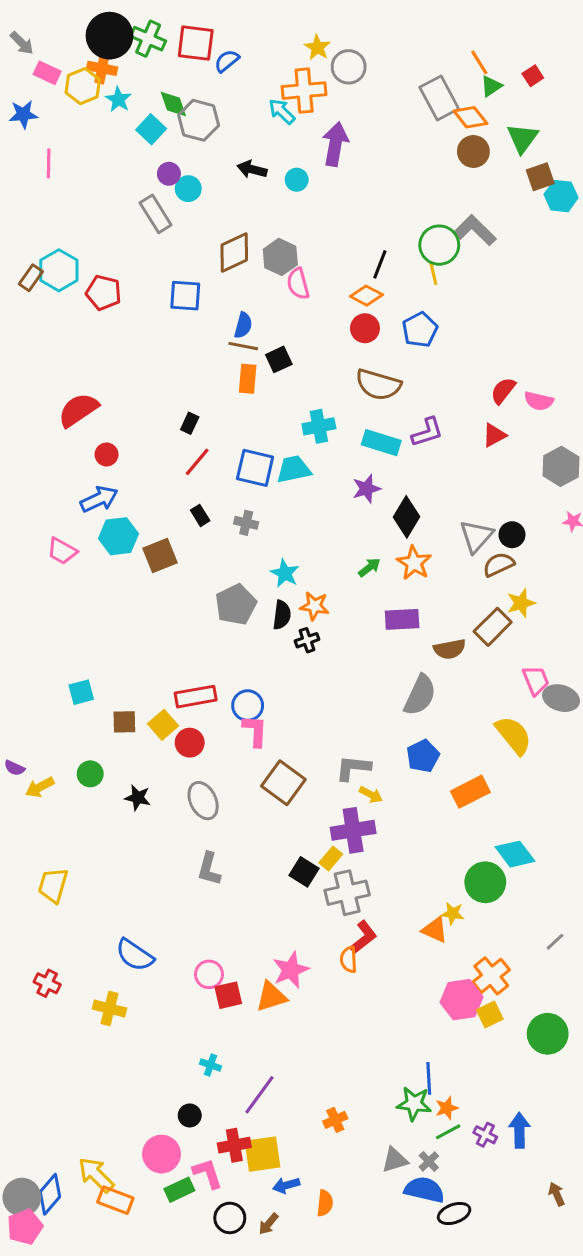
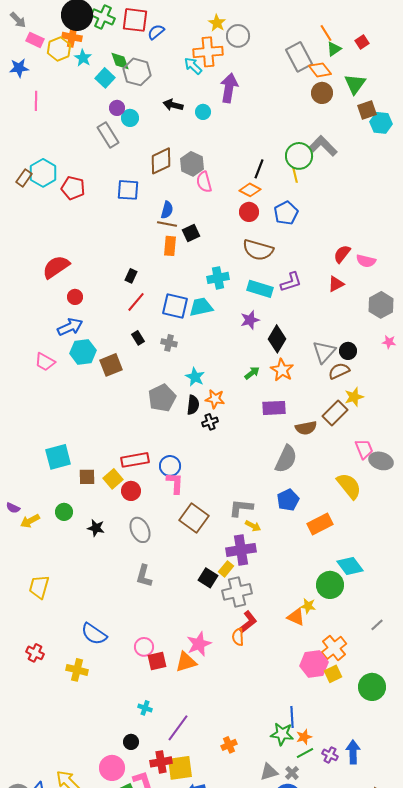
cyan square: (81, 692) -> (58, 457), size x1.5

